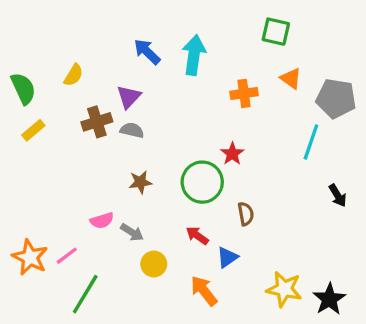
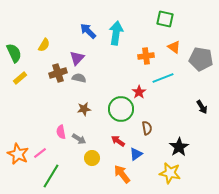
cyan line: (311, 142) -> (163, 78), moved, turned 50
black arrow: (338, 195) -> (202, 107), moved
pink semicircle: (102, 221) -> (61, 132), turned 96
black star: (329, 299) -> (179, 147), moved

